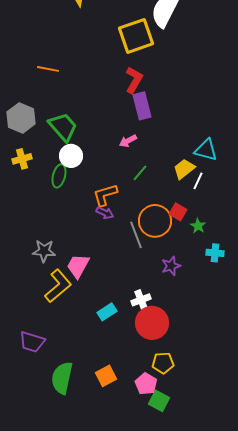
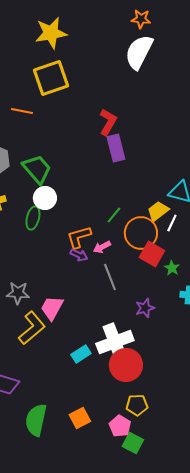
yellow square: (136, 36) -> (51, 78), moved
pink arrow: (128, 141) -> (102, 247), moved
red square: (178, 212) -> (152, 254), size x1.4
orange circle: (155, 221) -> (141, 233), moved
white cross: (141, 300) -> (115, 342), size x1.8

